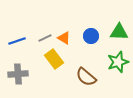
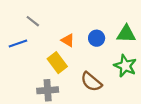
gray line: (45, 38) -> (33, 21), moved, turned 64
green star: (118, 62) -> (125, 66), turned -30
gray cross: (18, 74) -> (48, 90), moved

